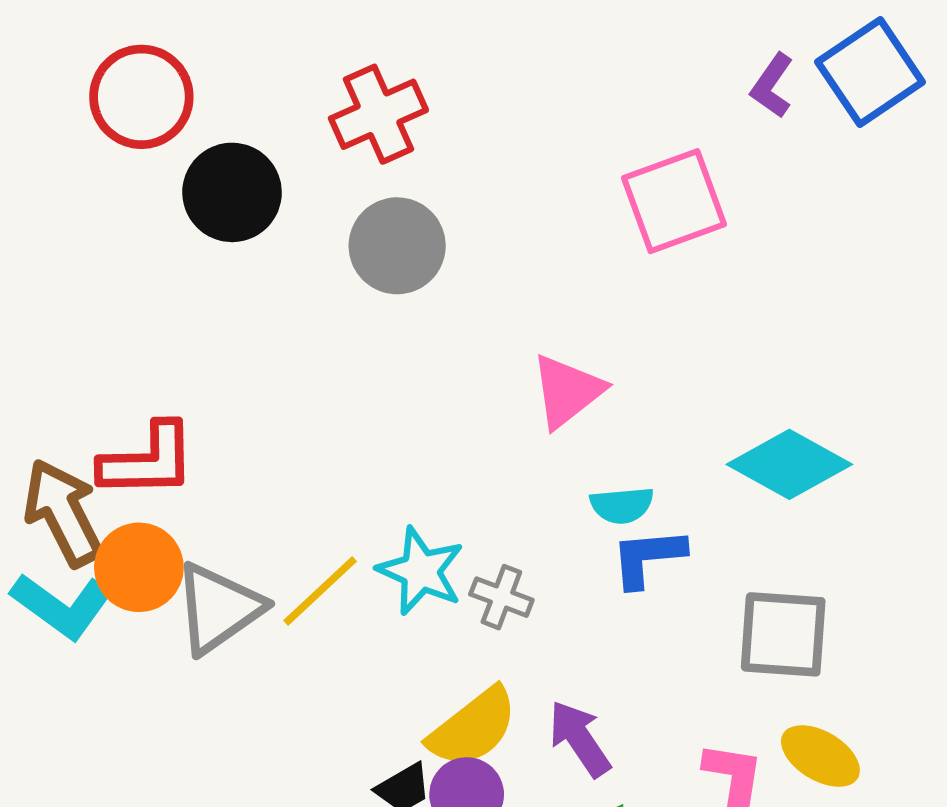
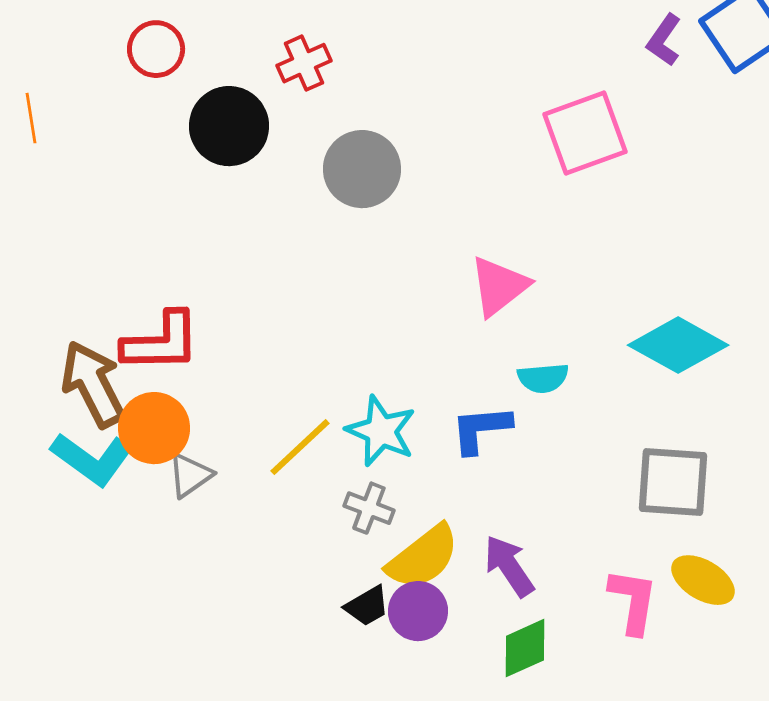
red circle: (141, 97) -> (156, 49), size x0.7
red cross: (378, 114) -> (304, 63), moved, size x0.7
blue L-shape: (648, 557) -> (481, 429), moved
gray cross: (501, 597) -> (369, 508), moved
gray triangle: (218, 608) -> (190, 475), moved, size x0.6

